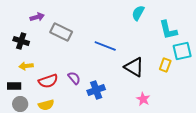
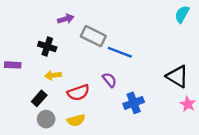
blue line: (105, 46) -> (120, 52), moved
purple semicircle: (74, 78) -> (109, 80), moved
black rectangle: (14, 86) -> (39, 98), turned -48
pink star: (143, 99) -> (188, 104), moved

